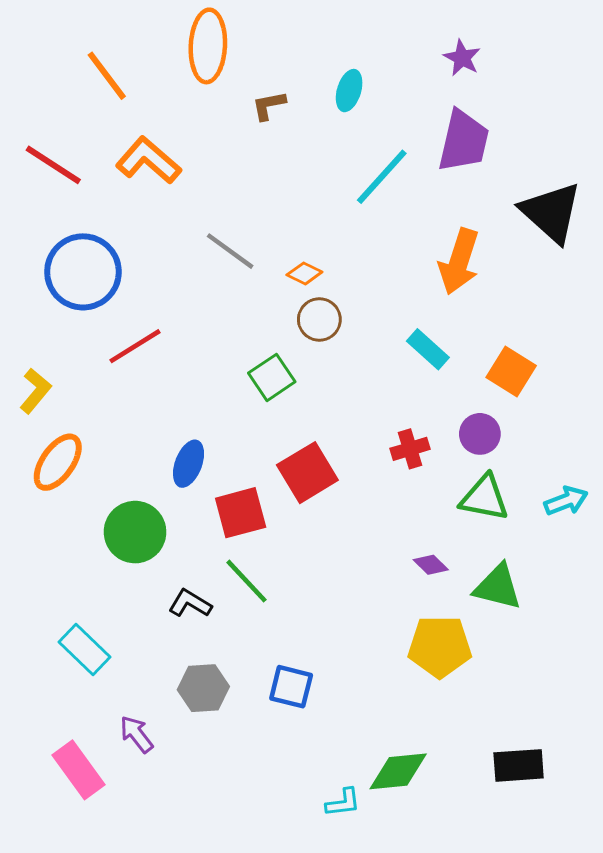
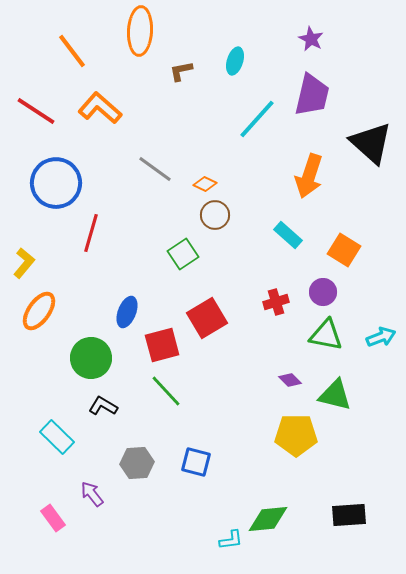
red line: (135, 346) -> (91, 233), turned -42
black L-shape: (190, 603) -> (103, 406), moved
pink rectangle: (79, 770) -> (53, 518), size x0.7

